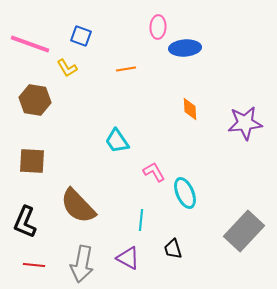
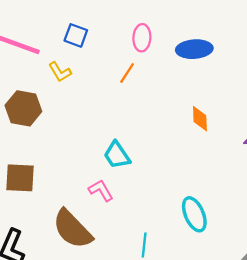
pink ellipse: (158, 27) -> (142, 38), moved
orange line: (126, 69) -> (127, 73), turned -48
pink L-shape: (154, 172) -> (101, 190), moved

